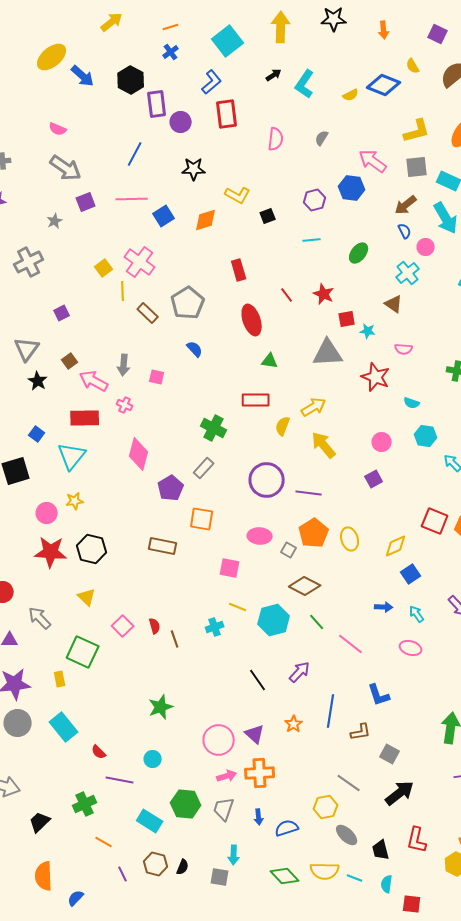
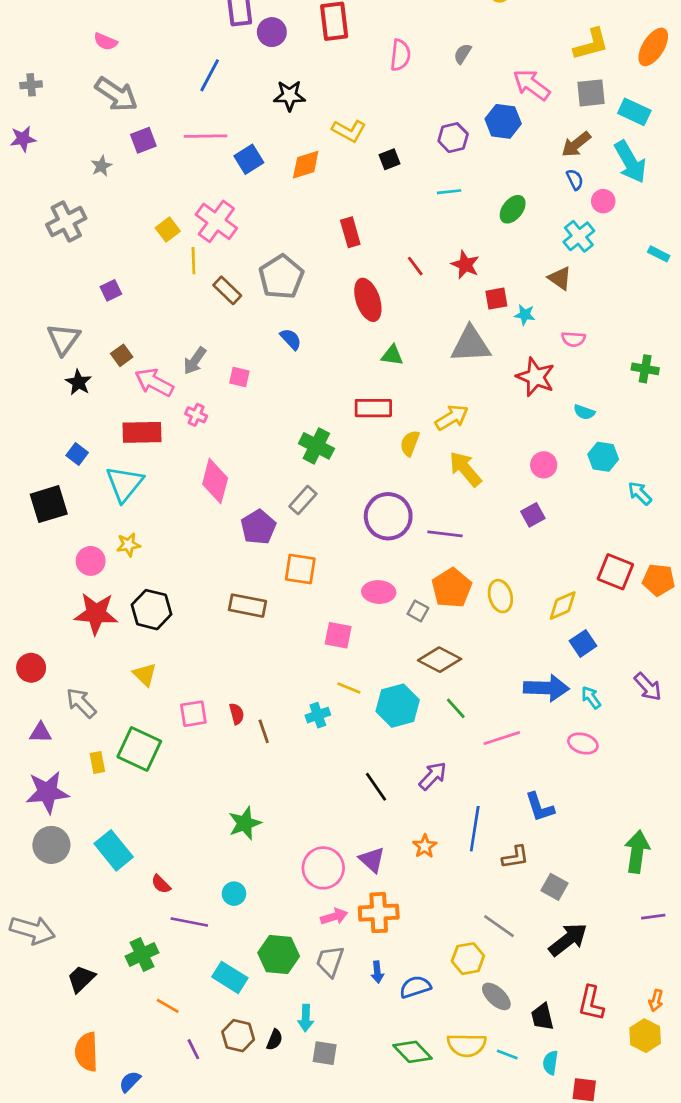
gray arrow: (124, 365) -> (195, 361), turned 30
blue arrow: (384, 607) -> (546, 688), size x1.8
pink square: (123, 626) -> (193, 714), turned 35
pink line: (351, 644) -> (502, 738), turned -56
yellow rectangle: (60, 679) -> (97, 762), moved
cyan arrow: (234, 855) -> (306, 1018), moved

